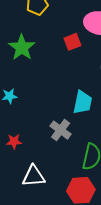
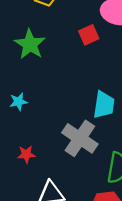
gray cross: (61, 130) -> (80, 138), size x1.4

